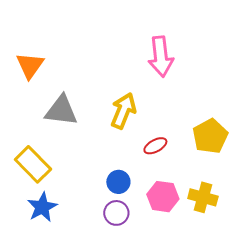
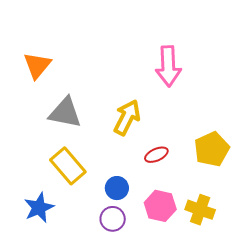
yellow rectangle: (33, 164) -> (68, 166), moved

